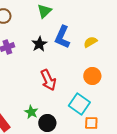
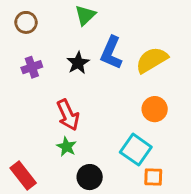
yellow semicircle: (90, 42) -> (152, 60), size x1.6
red arrow: (48, 80) -> (68, 115), moved
green star: (31, 112) -> (66, 147), moved

